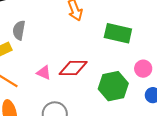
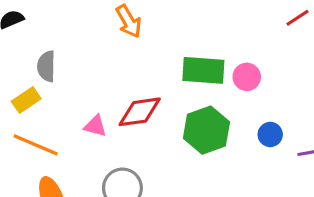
green rectangle: (118, 33) -> (203, 70), moved
pink circle: (143, 69) -> (247, 77), moved

